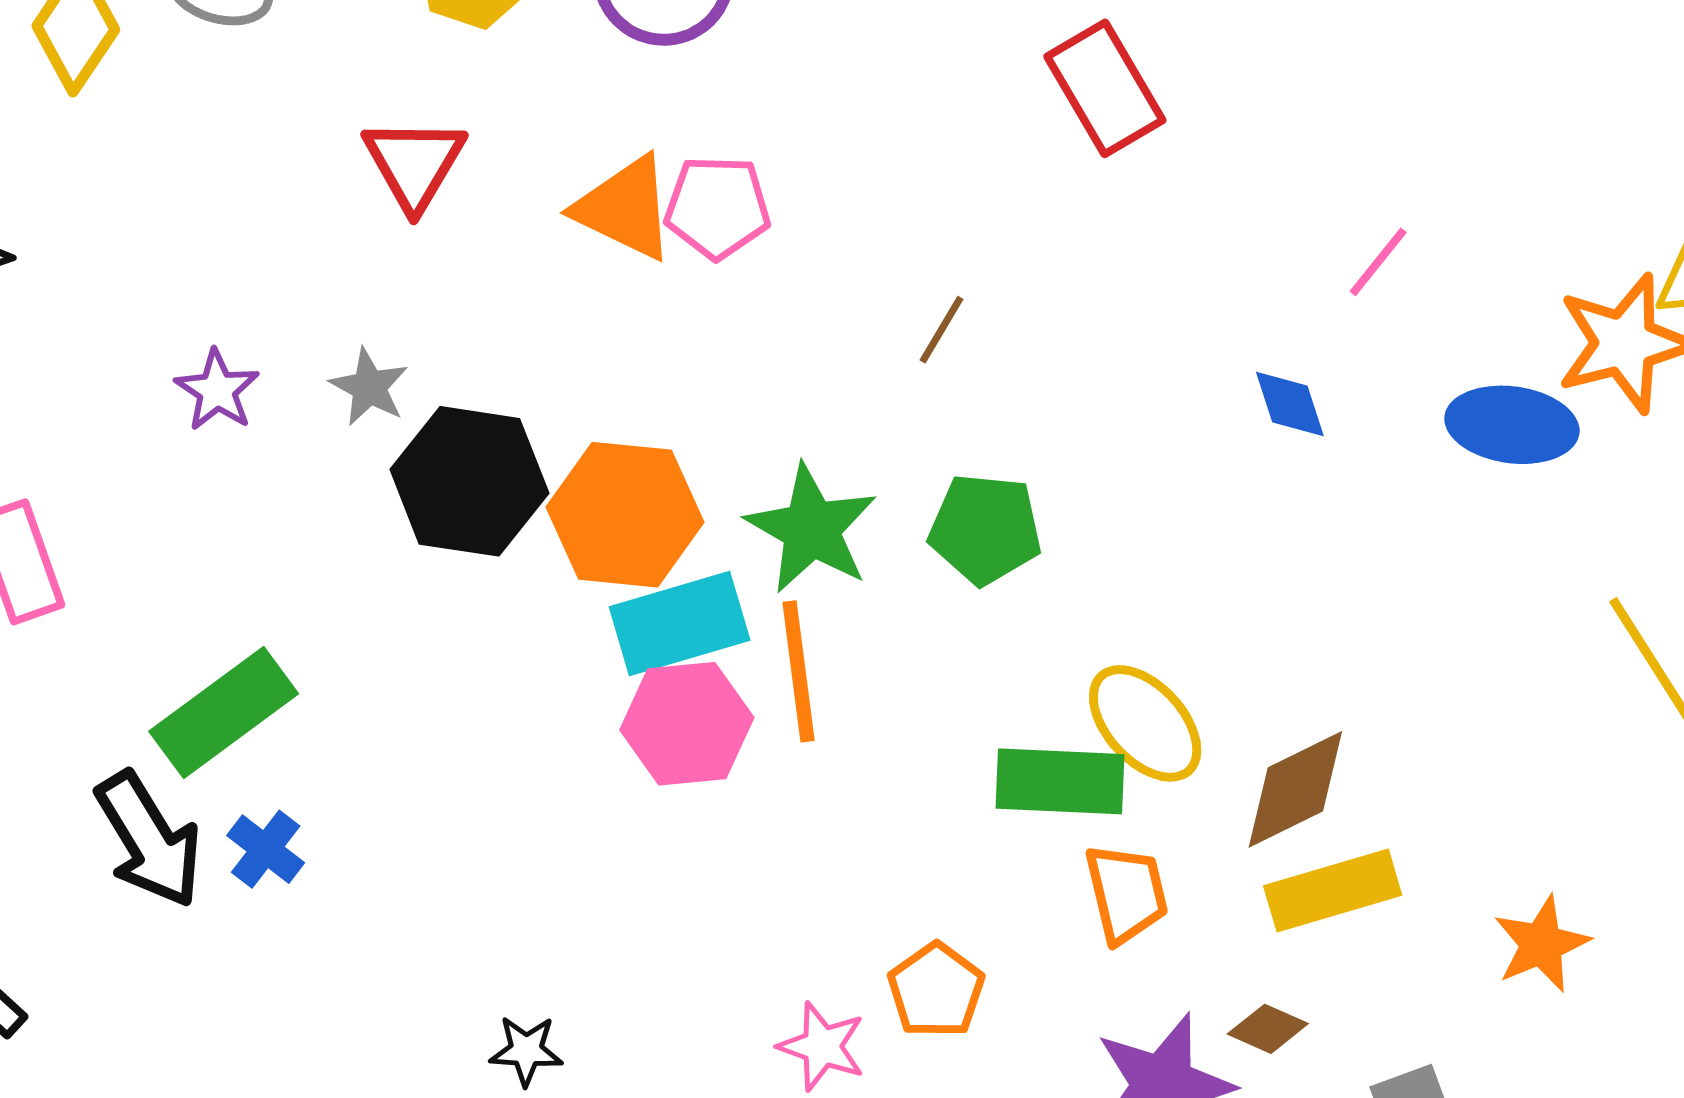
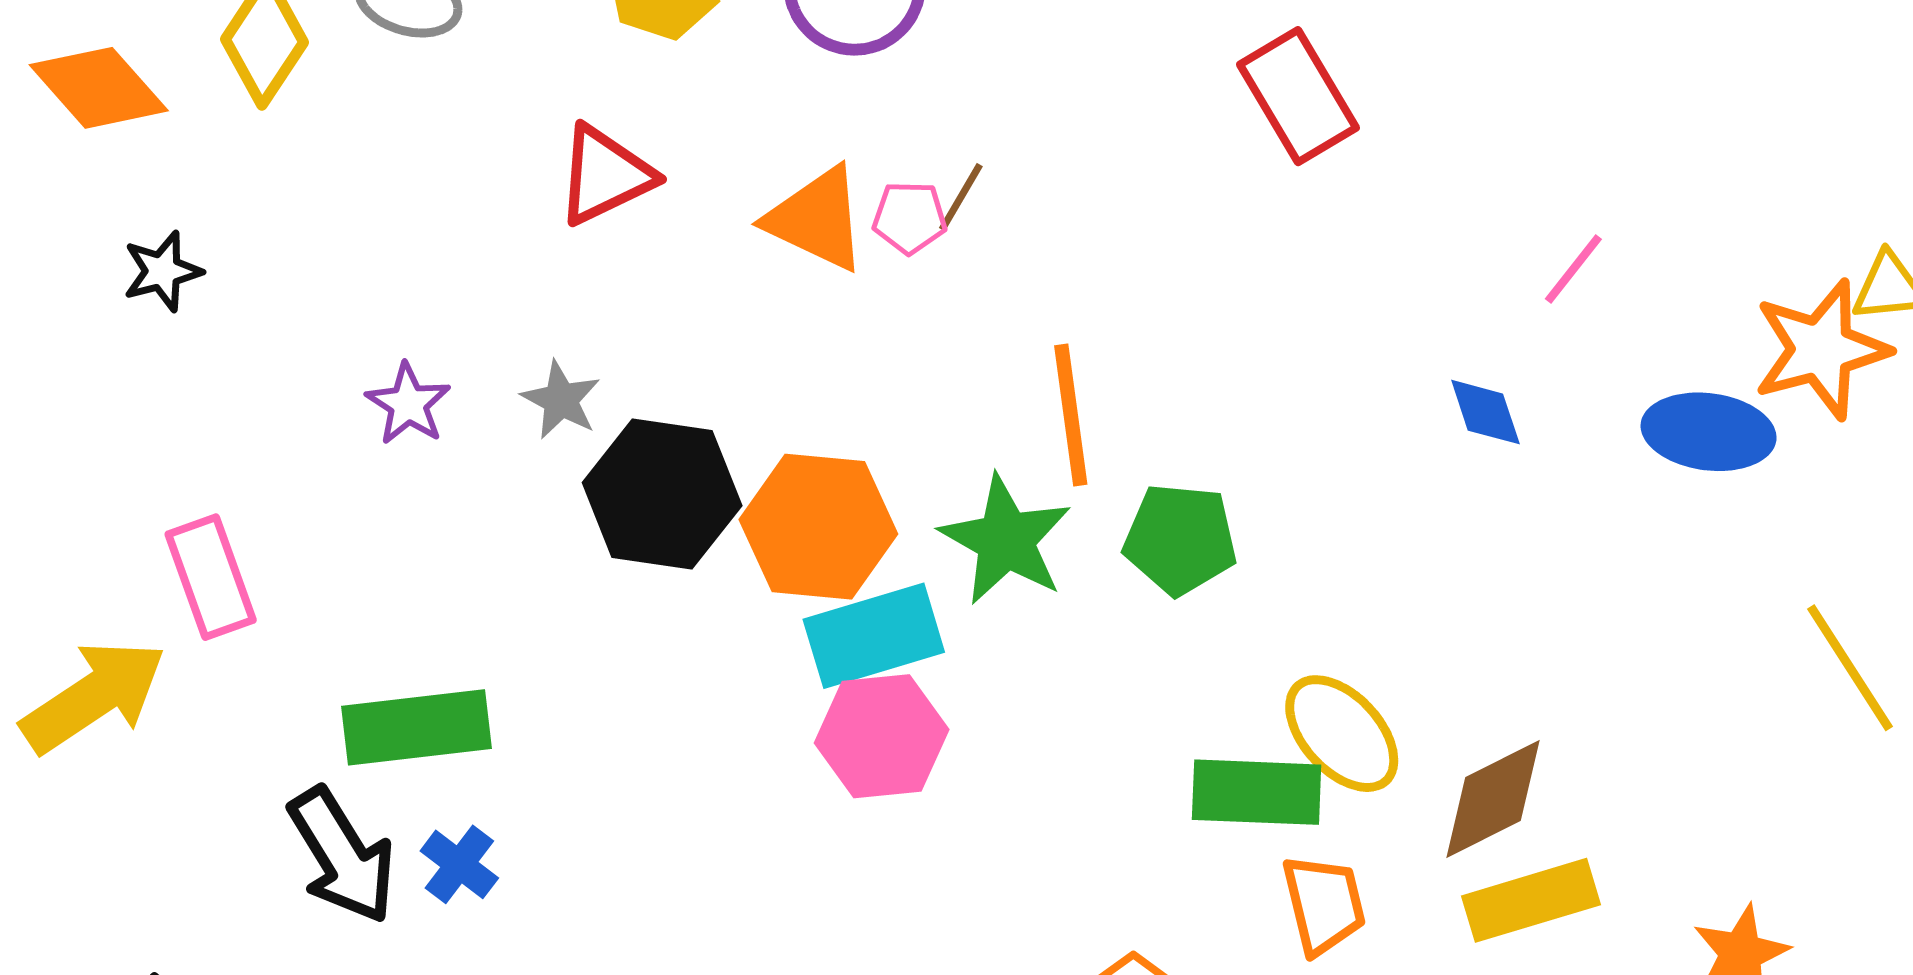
red triangle: (414, 163) -> (605, 175), turned 34
pink pentagon: (717, 207) -> (910, 218), size x0.7
brown line: (942, 330) -> (961, 197), moved
orange line: (798, 671) -> (1071, 415), moved
green rectangle: (224, 712) -> (417, 727), turned 30

